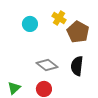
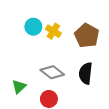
yellow cross: (59, 18) -> (53, 31), moved
green triangle: (14, 88) -> (19, 87), moved

